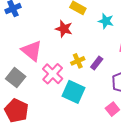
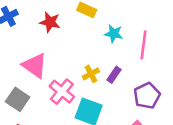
cyan star: (106, 21) -> (114, 34), moved
red star: (64, 29) -> (50, 22), moved

